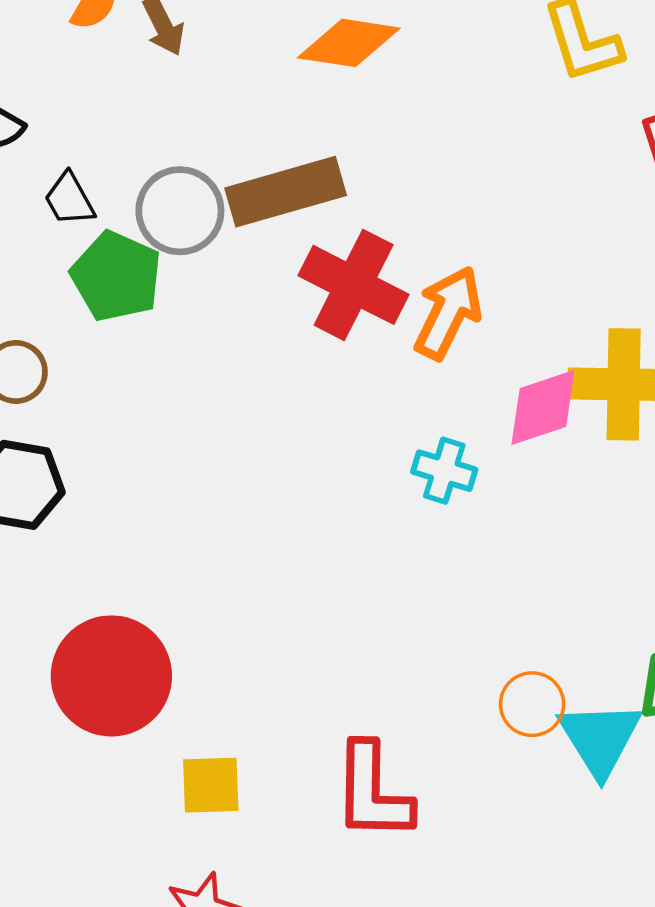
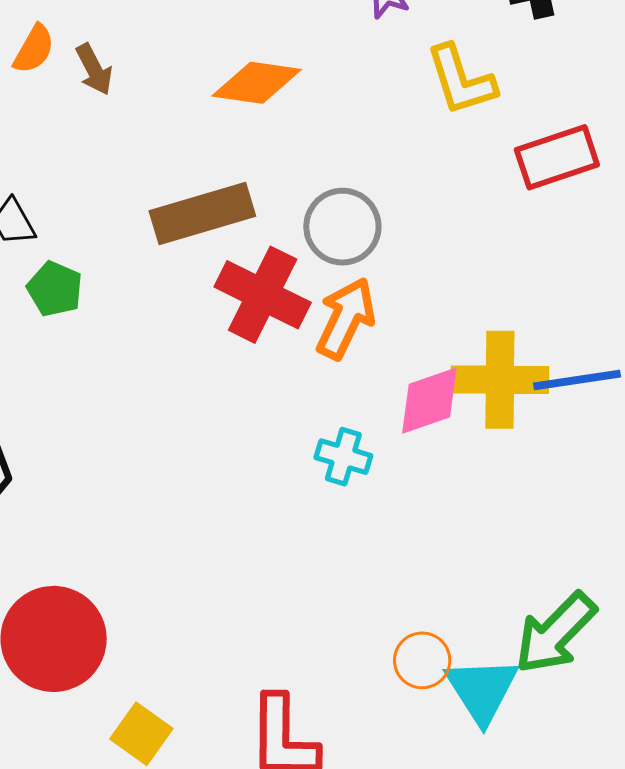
gray circle: (180, 211) -> (342, 227), moved
green pentagon: (116, 276) -> (55, 289), size x0.7
yellow square: (211, 785) -> (141, 734), turned 38

